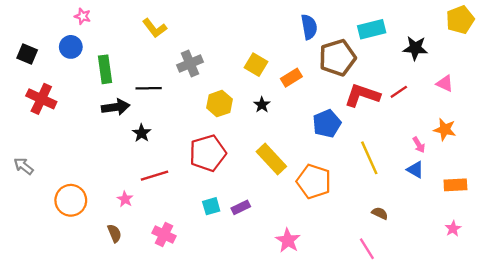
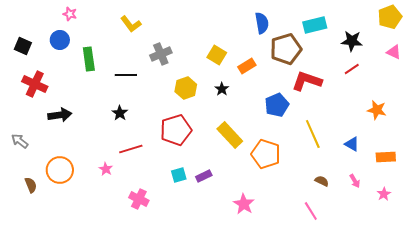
pink triangle: (445, 83) -> (394, 52), moved
red line: (399, 92) -> (352, 69), moved
black arrow: (116, 107) -> (60, 115), moved
pink arrow: (419, 145) -> (355, 181), moved
brown semicircle: (114, 233) -> (31, 185), moved

